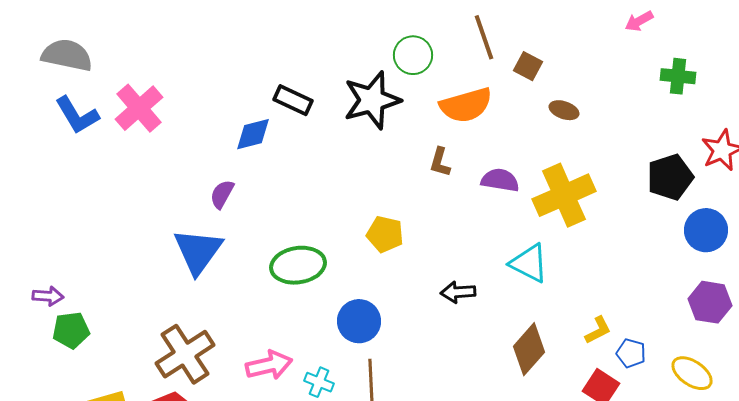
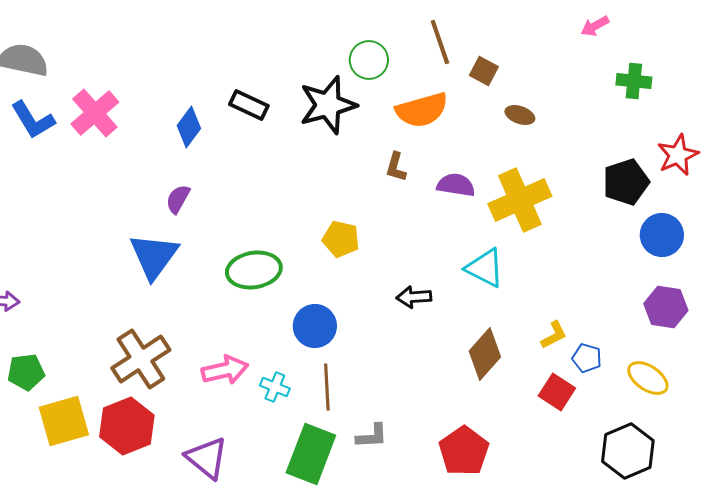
blue diamond: (253, 134) -> (189, 127), moved, turned -39
green pentagon: (71, 330) -> (26, 372), moved

